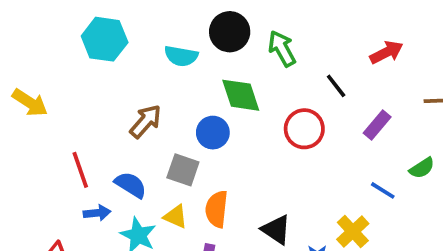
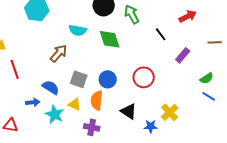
cyan semicircle: (181, 56) -> (78, 30), moved
red circle: (304, 129) -> (144, 77), moved
blue circle: (213, 133) -> (108, 79), moved
red line: (80, 170) -> (15, 69), moved
blue line: (383, 190) -> (209, 96), moved

